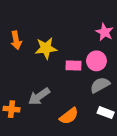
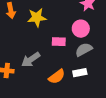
pink rectangle: (73, 65) -> (59, 42), moved
white rectangle: (106, 113) -> (80, 73), moved, turned -32

